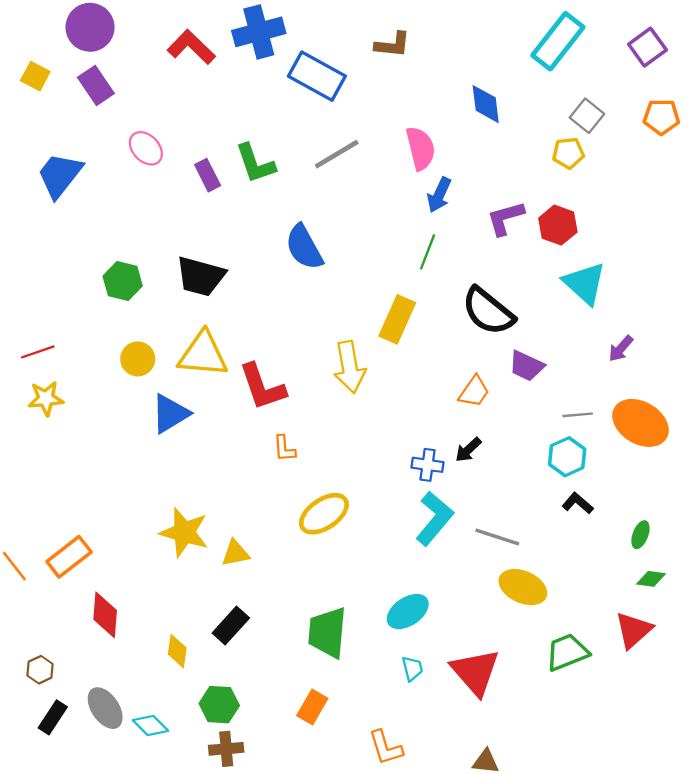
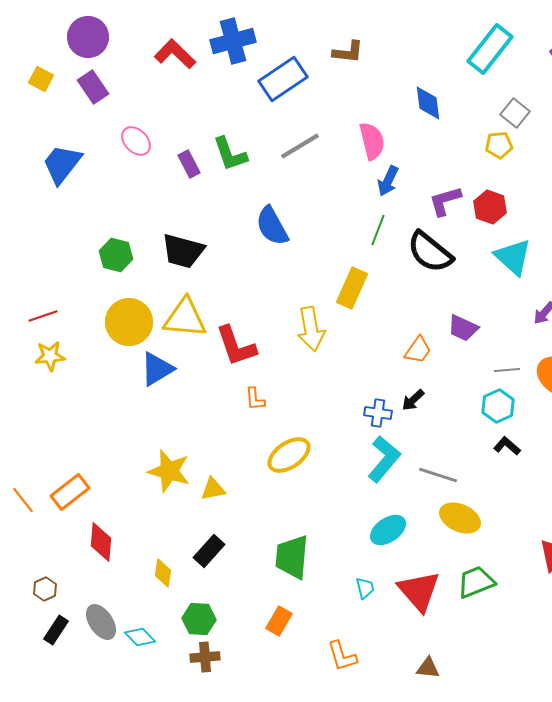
blue rectangle: (317, 76) -> (283, 79), turned -63
black semicircle: (488, 311) -> (430, 252), moved
yellow circle: (138, 359) -> (129, 322), size x1.6
cyan ellipse: (408, 611) -> (388, 530), moved
green trapezoid: (567, 652) -> (476, 582), moved

